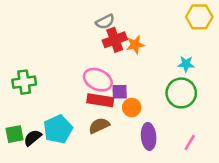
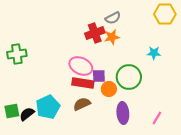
gray semicircle: (105, 22) -> (113, 18), moved
green cross: (24, 82) -> (17, 54), moved
green circle: (181, 93) -> (129, 77), moved

